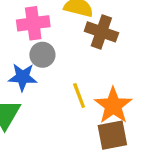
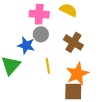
brown cross: (101, 32) -> (73, 42), moved
yellow line: (79, 96) -> (48, 66), moved

